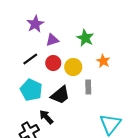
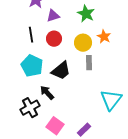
black line: (30, 59) -> (31, 35), turned -63
yellow circle: (73, 67) -> (83, 43), moved

